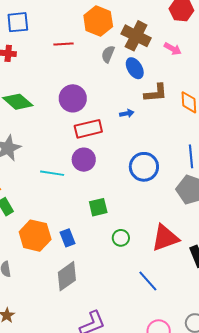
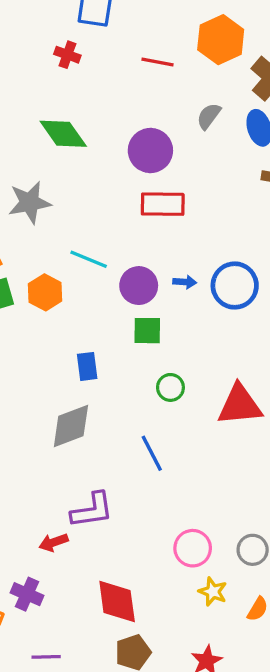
gray semicircle: (108, 54) -> (209, 116), moved
blue arrow: (127, 113) -> (185, 282), moved
purple circle: (84, 160) -> (139, 286), moved
orange hexagon: (35, 236) -> (45, 292), moved, size x0.7
blue line: (148, 281) -> (152, 453), moved

